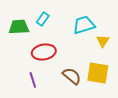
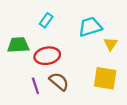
green trapezoid: (19, 27) -> (18, 45), moved
brown semicircle: (72, 76) -> (59, 81), moved

